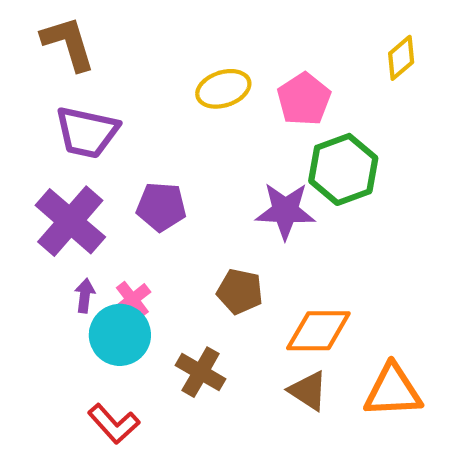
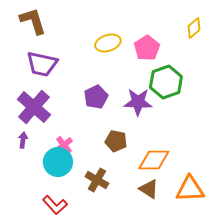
purple pentagon: (161, 207) -> (96, 97), moved, turned -30
purple arrow: (85, 296) -> (23, 140), moved

